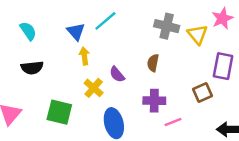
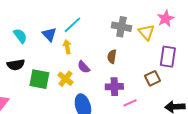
cyan semicircle: (28, 31) -> (20, 36), moved
yellow arrow: (84, 56) -> (67, 47), moved
green square: (59, 112) -> (39, 79), moved

